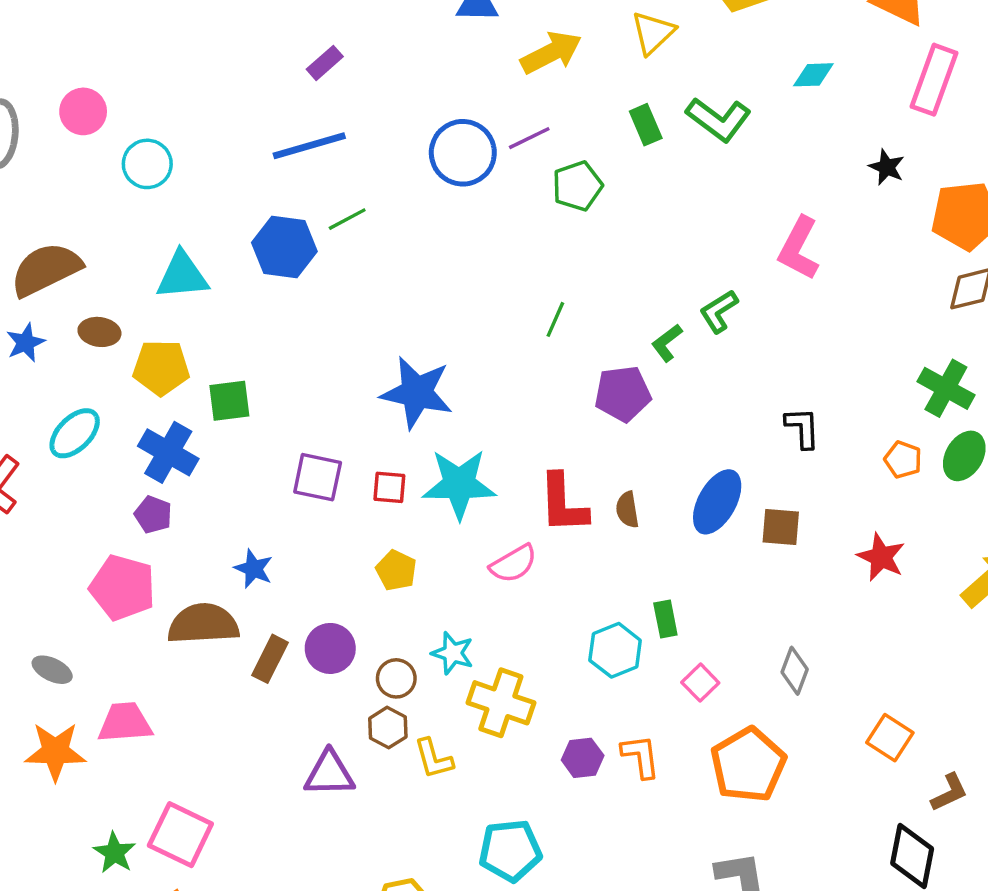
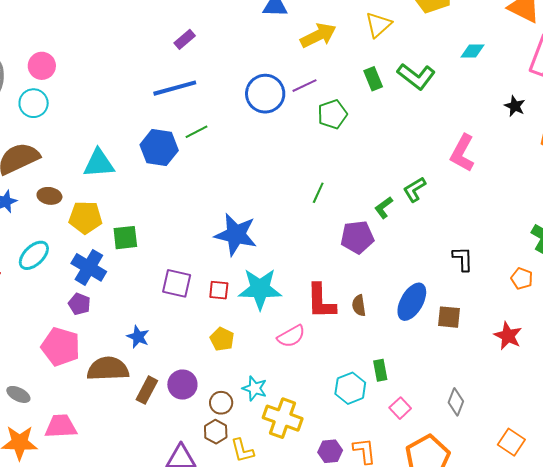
cyan circle: (147, 164) -> (34, 103), moved

